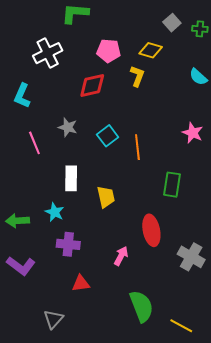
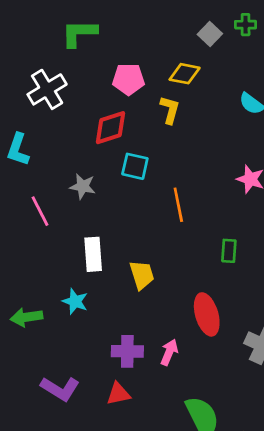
green cross: (200, 29) -> (246, 25), moved
cyan square: (108, 136) -> (135, 166), moved, turned -35
green rectangle: (172, 185) -> (229, 251), size x0.7
purple cross: (68, 244) -> (127, 351), moved
purple L-shape: (21, 266) -> (60, 389), moved

